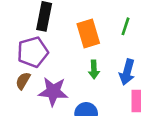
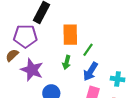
green line: (125, 26) -> (88, 50), moved

